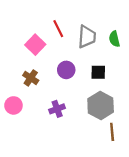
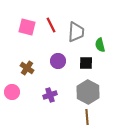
green semicircle: (114, 39) -> (100, 45), moved
pink square: (35, 45) -> (27, 27), moved, turned -30
brown line: (112, 132) -> (87, 117), moved

